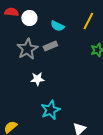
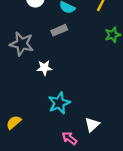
gray star: (27, 49) -> (22, 44), moved, turned -30

